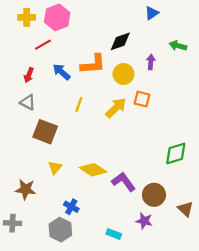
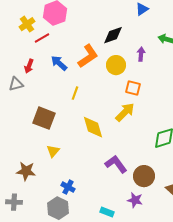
yellow cross: (27, 17) -> (27, 24), moved, turned -35
orange L-shape: (93, 64) -> (88, 56), turned -30
gray triangle: (28, 102) -> (16, 84), moved, turned -42
yellow arrow: (116, 108) -> (125, 112), moved
yellow diamond: (93, 170) -> (93, 127), moved, turned 40

